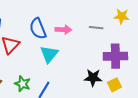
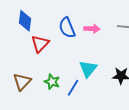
cyan triangle: (49, 54) -> (88, 69), moved

